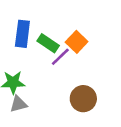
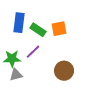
orange square: (77, 42) -> (59, 29), turned 35
purple line: (60, 57) -> (33, 52), moved

